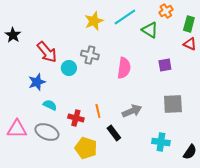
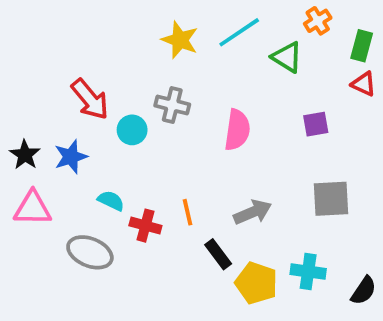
yellow star: (94, 21) -> (180, 40), turned -30
black star: (13, 35) -> (25, 155), moved
cyan semicircle: (50, 105) -> (111, 201), moved
pink triangle: (17, 129) -> (33, 208), moved
yellow pentagon: (86, 148) -> (256, 283), moved

